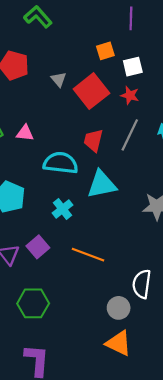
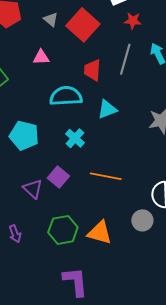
red star: (130, 95) -> (133, 21), moved
pink triangle: (25, 133) -> (41, 57), moved
cyan triangle: (102, 184) -> (107, 109), size x0.7
orange triangle: (119, 343) -> (100, 233), moved

